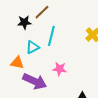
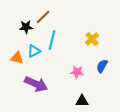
orange triangle: (17, 63) -> (17, 58), moved
pink star: (60, 69) -> (77, 72), moved

